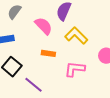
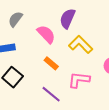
orange rectangle: (48, 53) -> (51, 63), turned 32
purple line: (33, 85) -> (51, 94), moved

